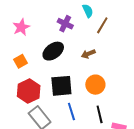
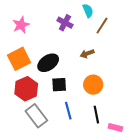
black ellipse: (53, 51) -> (48, 63), moved
orange square: (21, 61) -> (19, 59), size x1.6
black square: (61, 86) -> (59, 85), size x0.7

